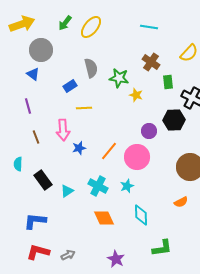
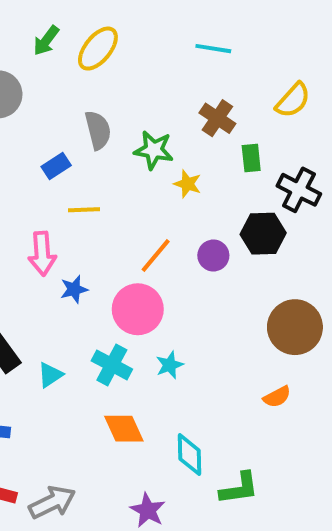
orange line: (109, 151) -> (156, 256), moved
pink circle: (137, 157) -> (138, 309), moved
cyan diamond: (141, 215) -> (189, 455), moved
gray arrow: (68, 255) -> (52, 502), size x1.6

